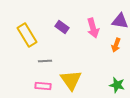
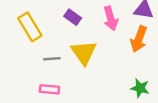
orange arrow: (116, 45) -> (139, 39), size x1.5
yellow triangle: (71, 80) -> (84, 53), moved

